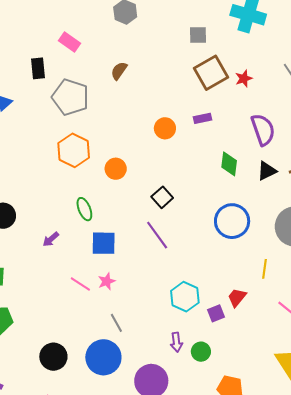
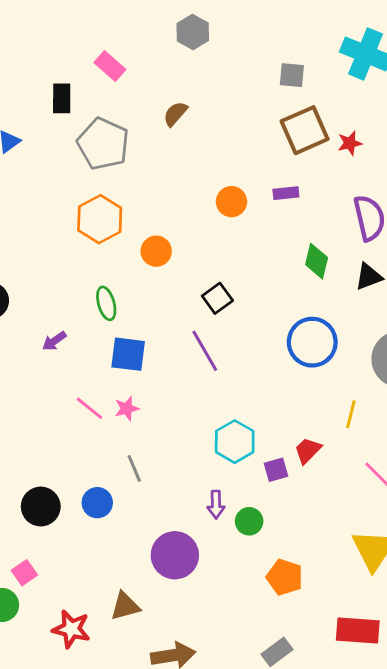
blue circle: (103, 357) -> (97, 503), moved, size x0.6

